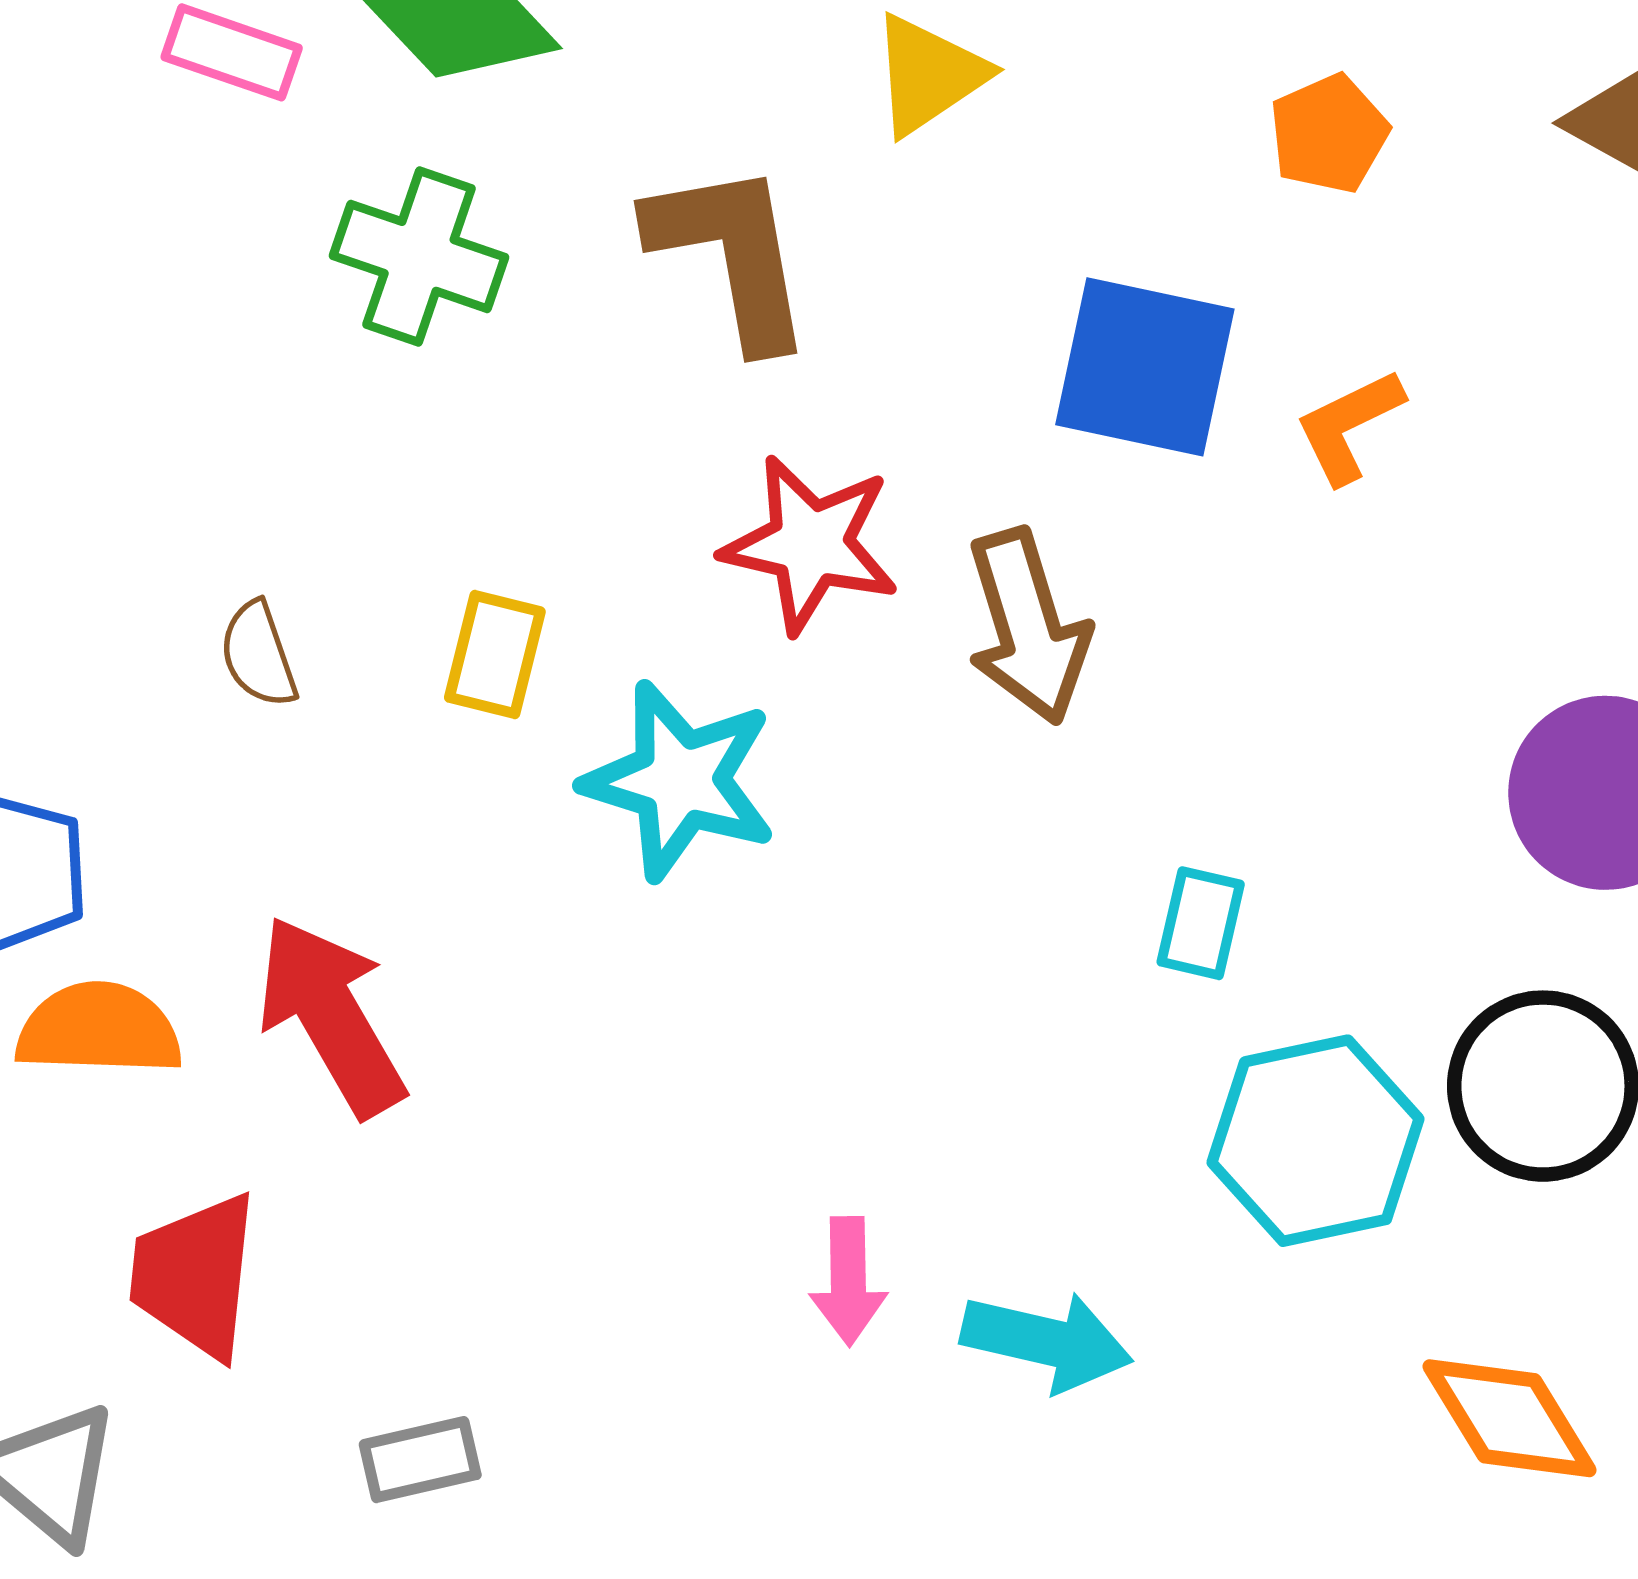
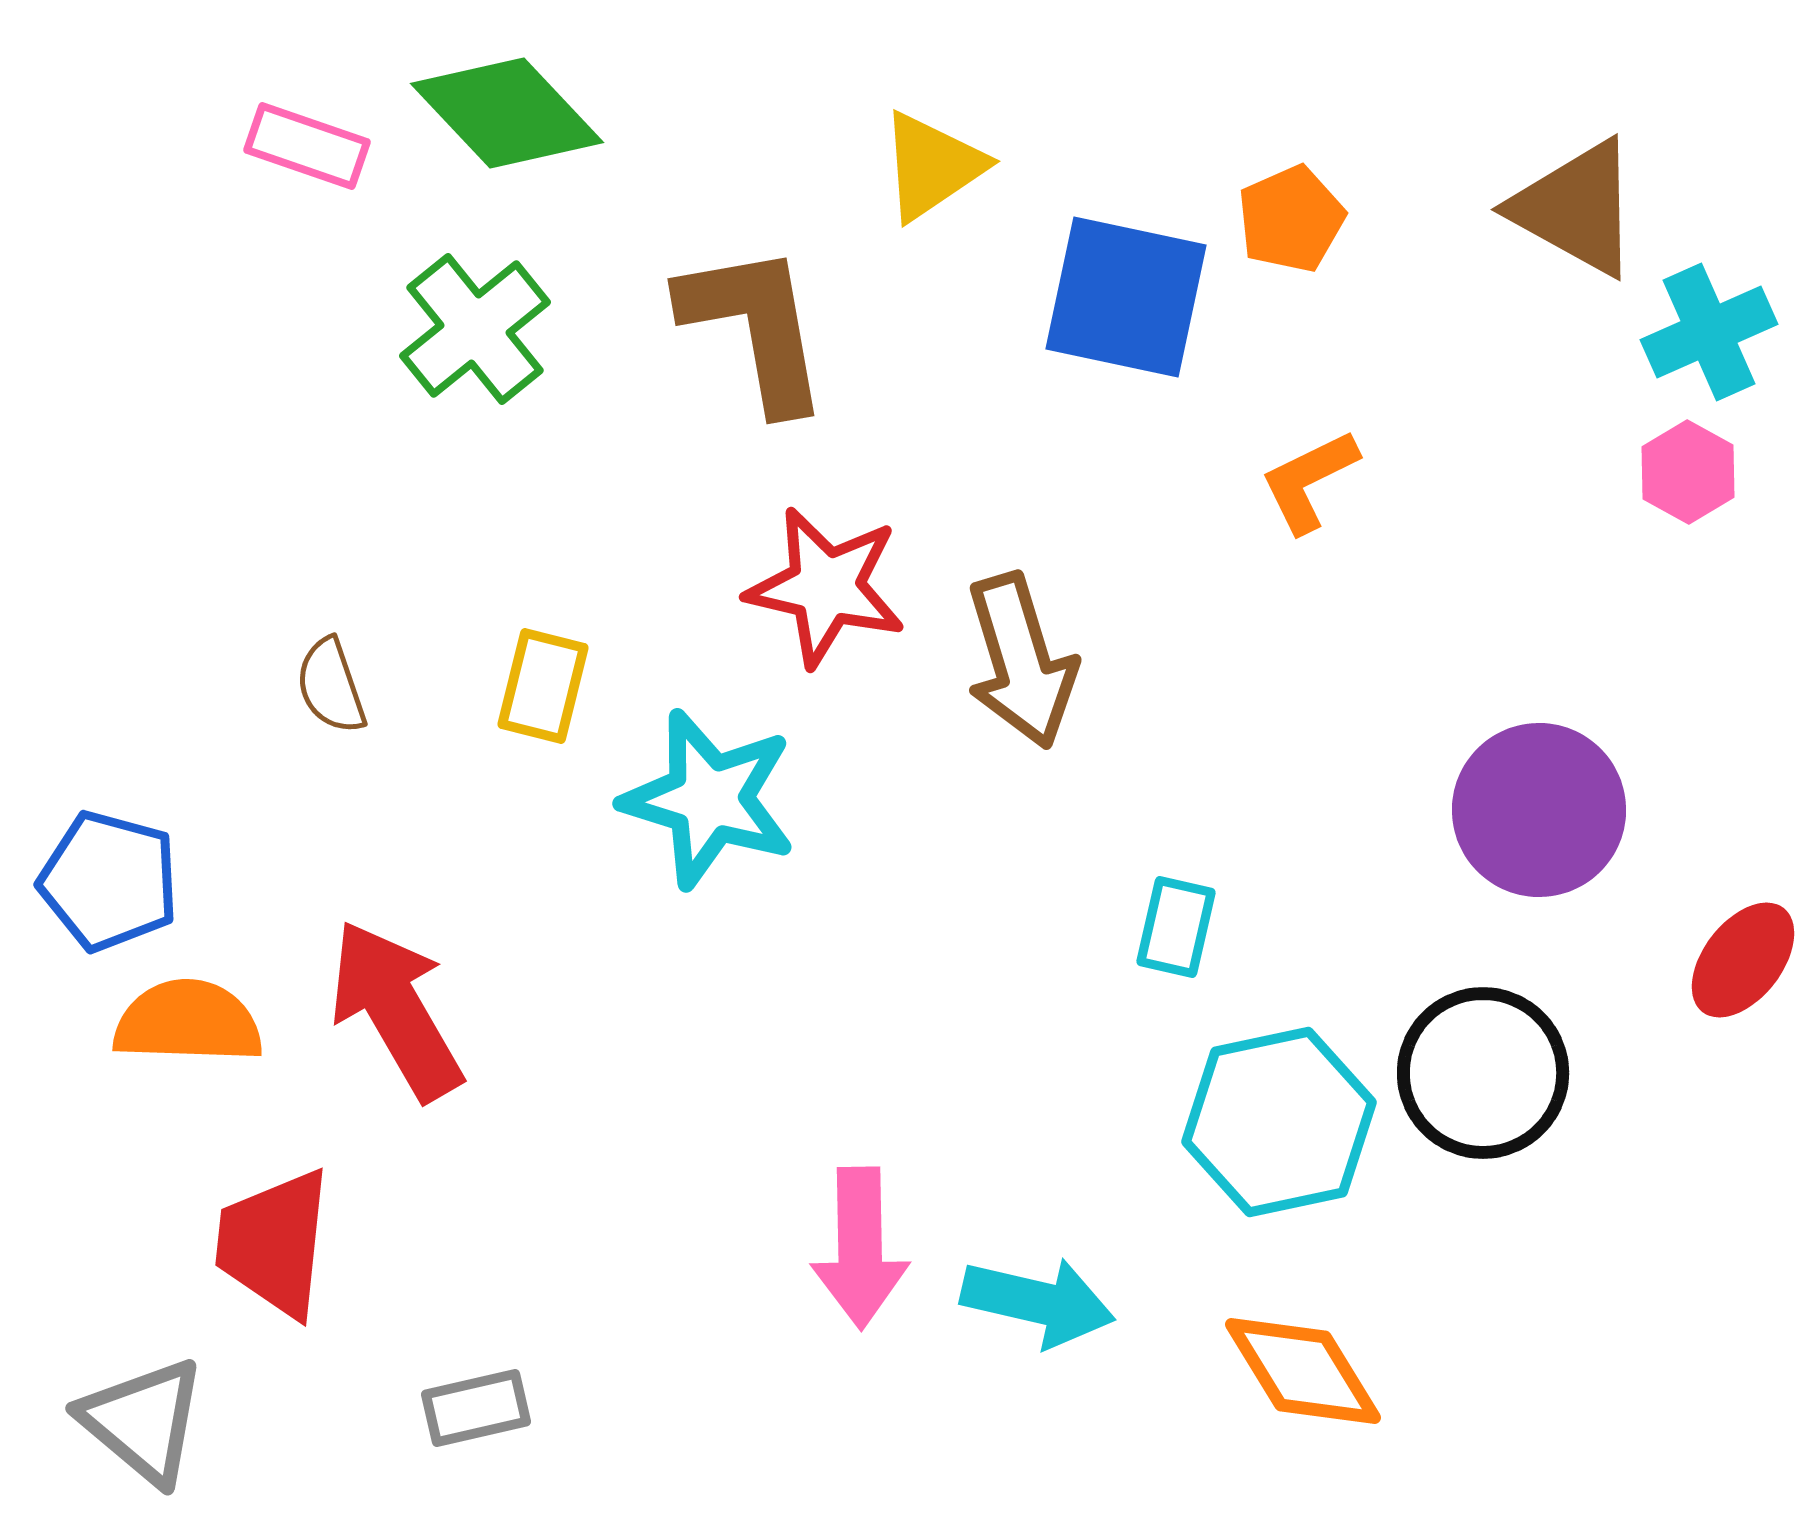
green cross: (419, 256) -> (475, 329), turned 32
blue square: (1145, 367) -> (1126, 297), moved
pink arrow: (848, 1281) -> (860, 1248), size x1.4
orange diamond: (1510, 1418) -> (1303, 1371), moved

